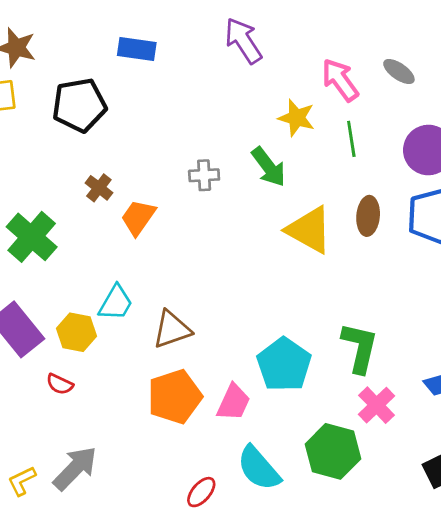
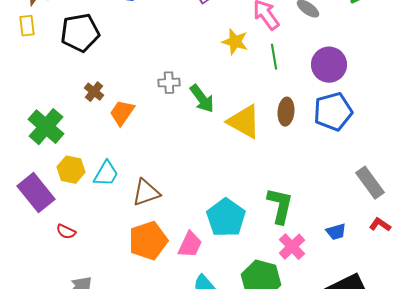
green arrow: (269, 167) -> (202, 99), moved
yellow hexagon: (76, 332) -> (71, 170), moved

